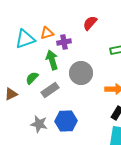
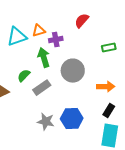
blue hexagon: (66, 121) -> (72, 119), moved
gray star: (39, 124) -> (46, 122), moved

